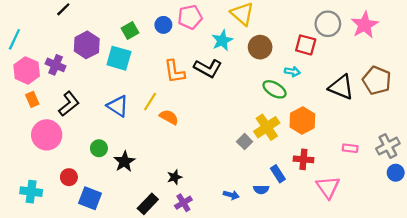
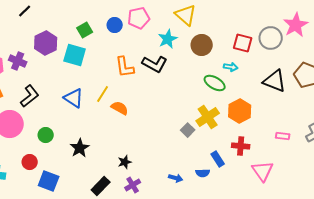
gray circle: (328, 24) -> (271, 38), moved
green circle: (99, 148) -> (46, 135), moved

